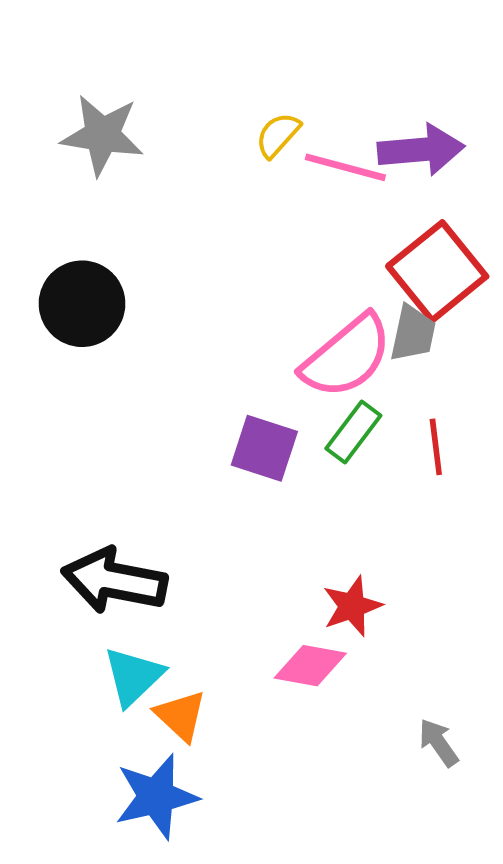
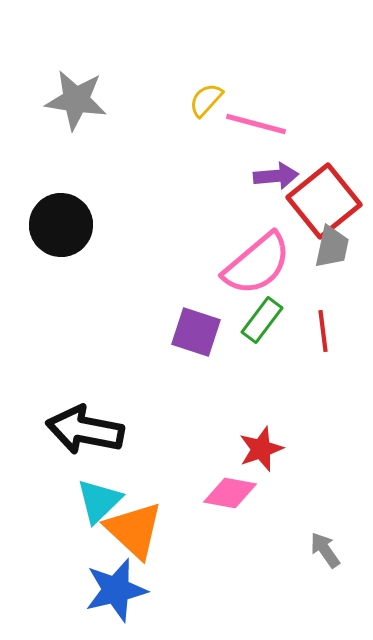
purple arrow: (421, 150) -> (276, 176), moved, size x0.7
gray trapezoid: (413, 333) -> (332, 247), moved
orange triangle: (181, 716) -> (134, 530), size x1.5

